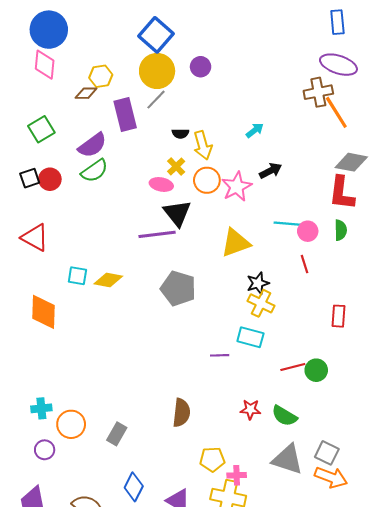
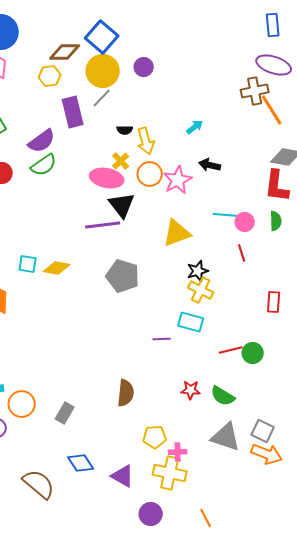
brown diamond: (86, 93) -> (65, 52), moved, size x1.4
black arrow: (271, 171) -> (210, 165), turned -140
pink ellipse: (161, 184) -> (107, 178), size x1.5
blue diamond: (134, 487) -> (81, 463), turned -60

